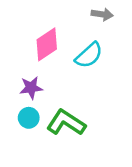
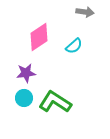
cyan semicircle: (89, 55) -> (74, 46), size x0.7

